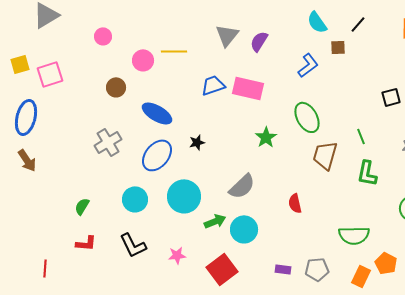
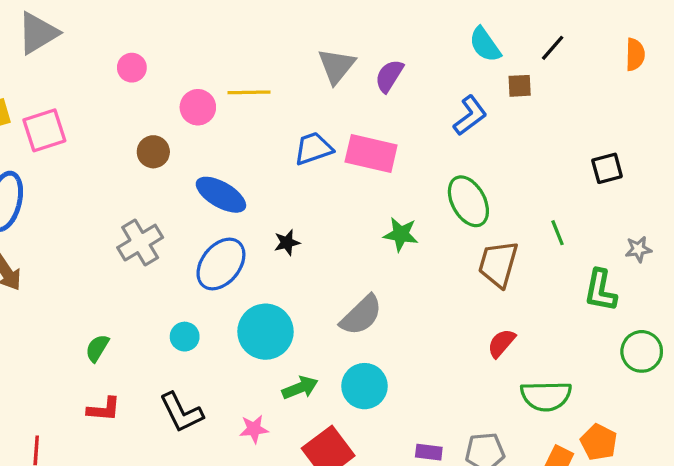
green star: (266, 137) -> (401, 234), turned -30
green L-shape: (367, 173) -> (600, 290), moved
cyan circle: (135, 199) -> (185, 337), size x0.7
red semicircle: (295, 203) -> (501, 343), moved, turned 54
green arrow: (215, 221) -> (300, 388), moved

